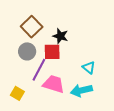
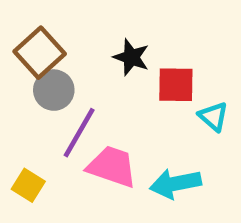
brown square: (32, 27) -> (40, 53), moved
red square: (52, 52) -> (176, 85), moved
cyan triangle: (89, 68) -> (213, 117), moved

